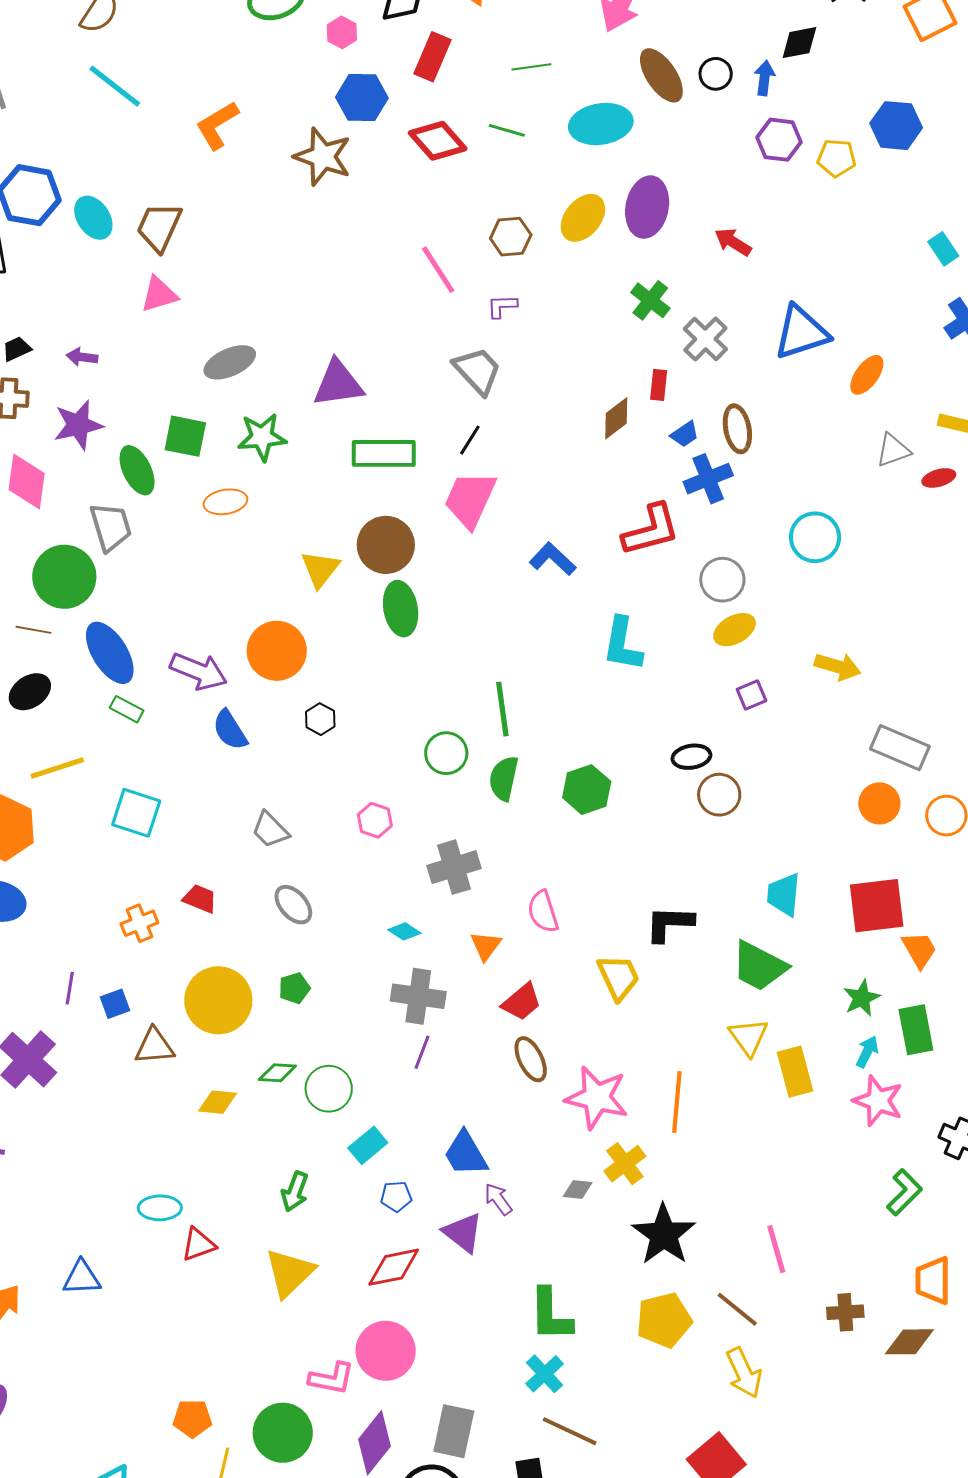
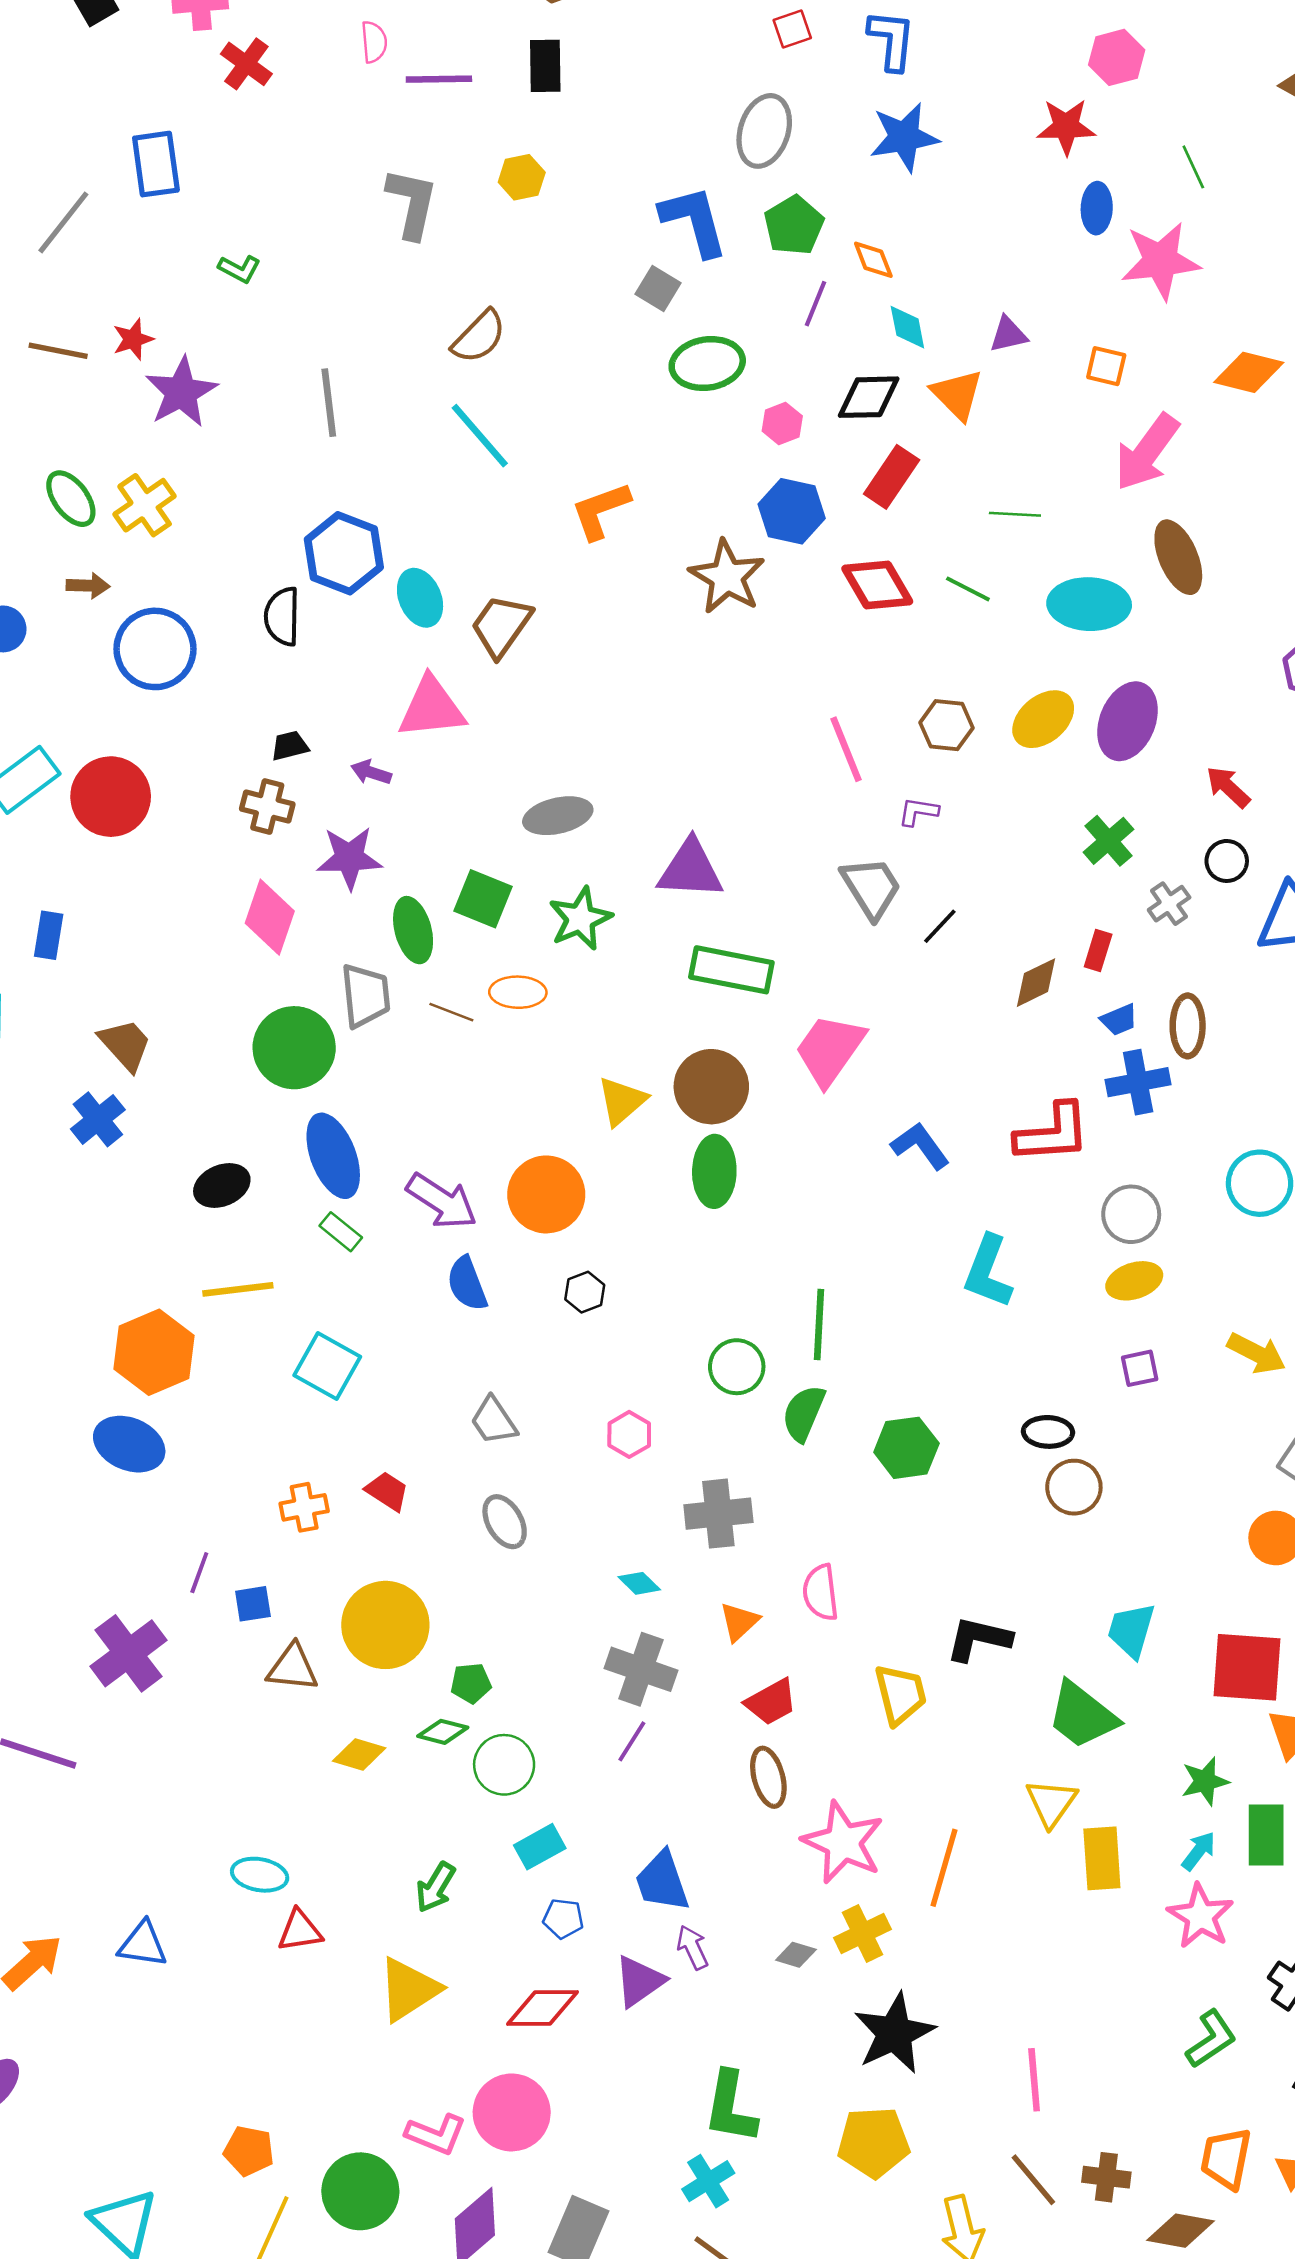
black circle: (716, 74) -> (1227, 861), moved
pink triangle: (159, 294) -> (432, 708), moved, size x1.4
gray cross: (705, 339) -> (1169, 904), size x0.7
green star: (262, 437) -> (580, 919), turned -30
black line: (470, 440) -> (940, 926), moved
brown line: (33, 630) -> (451, 1012), moved
green pentagon: (294, 988) -> (471, 1683), moved
purple triangle: (463, 1233) -> (639, 1981), turned 36
brown line: (737, 1309) -> (1033, 2180), moved

